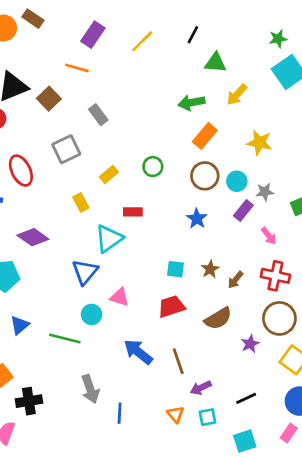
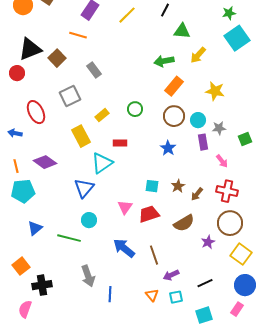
yellow rectangle: (81, 203) -> (81, 136), size x1.5
purple rectangle: (243, 211) -> (203, 142), turned -49
pink triangle: (120, 297) -> (125, 207), moved, turned 49

